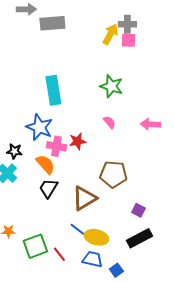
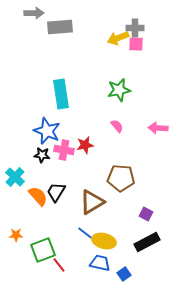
yellow arrow: (110, 34) -> (118, 38), turned -140
green star: (111, 86) -> (119, 90), turned -30
black star: (14, 151) -> (42, 155), moved
orange semicircle: (45, 164) -> (38, 196), moved
red line: (59, 254) -> (59, 265), moved

